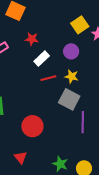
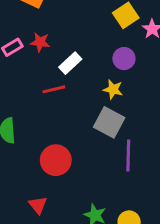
red star: (32, 39) -> (40, 42), moved
purple circle: (71, 51) -> (124, 59), moved
red line: (48, 78) -> (54, 89), moved

